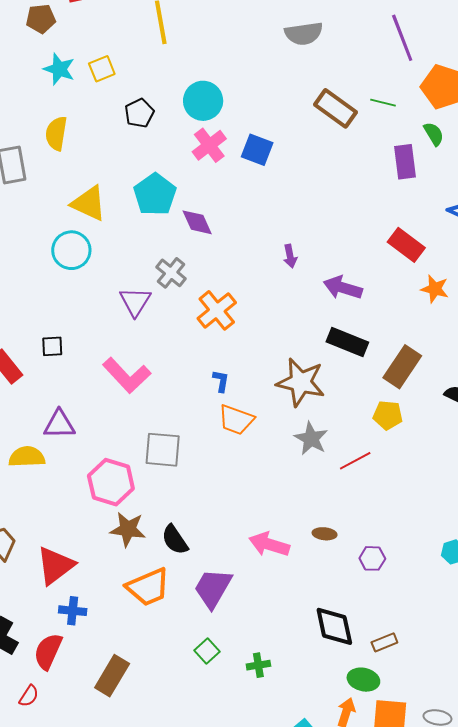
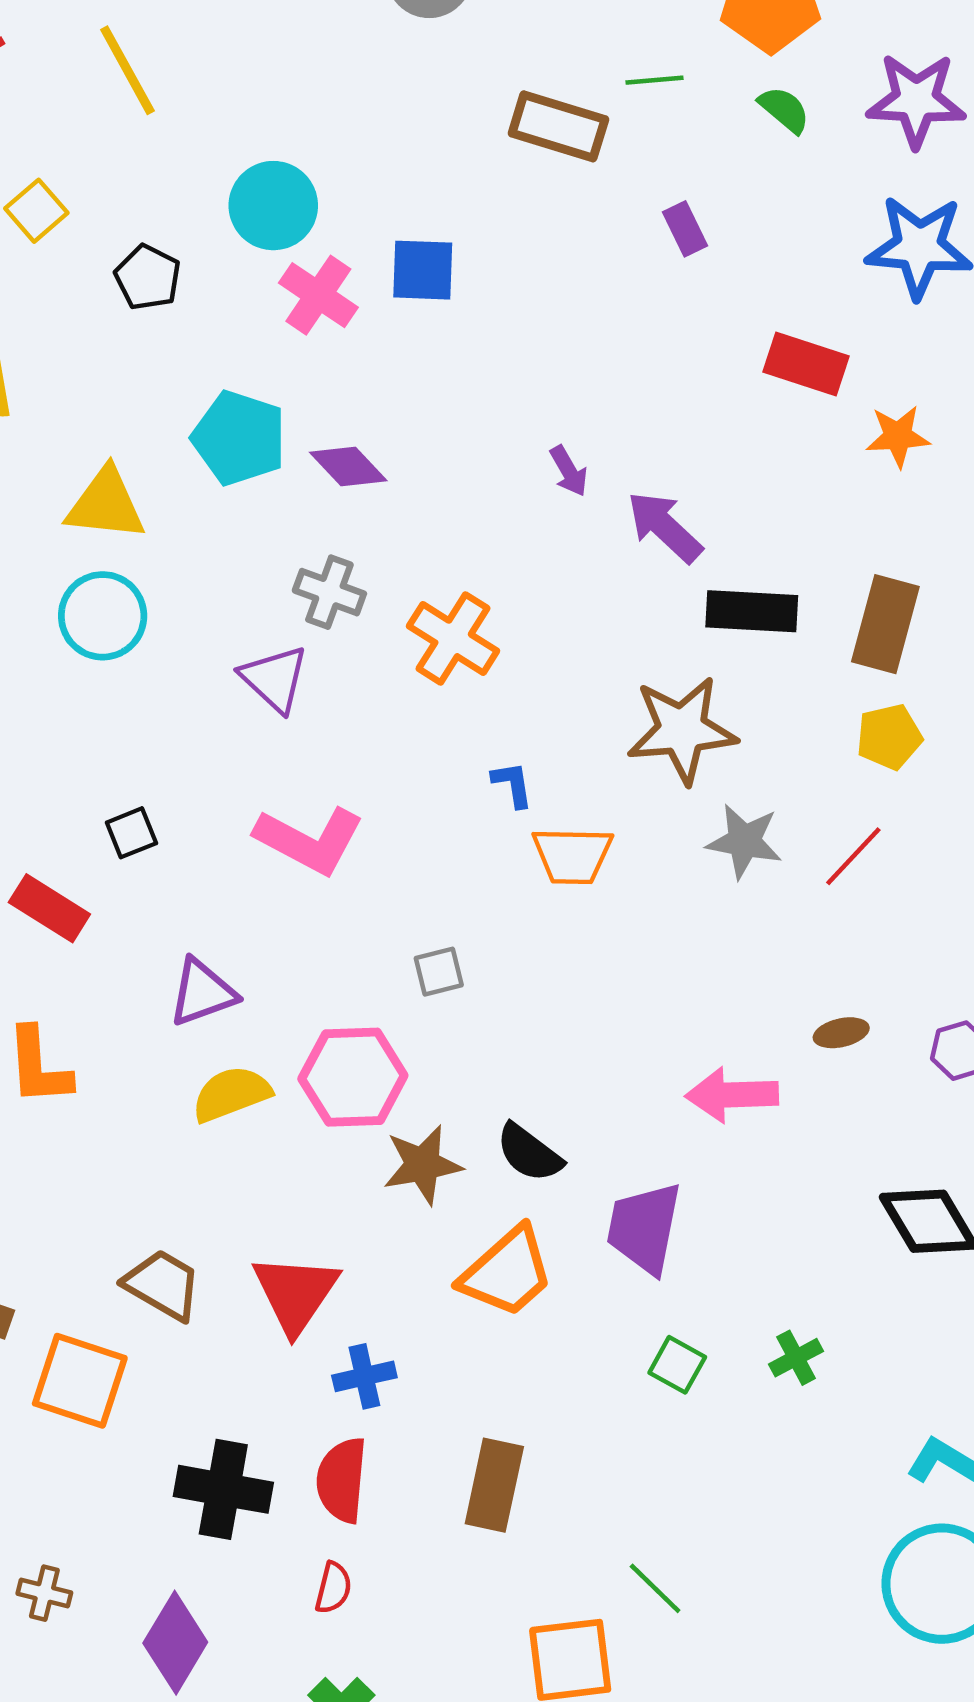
purple rectangle: (405, 162) -> (685, 229), moved, size x0.7
purple arrow: (343, 288) -> (665, 527), moved, turned 45
gray square: (163, 450) -> (439, 972), size x0.6
yellow semicircle: (27, 457) -> (231, 1094), moved

